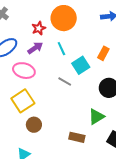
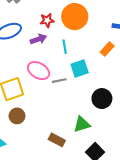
orange rectangle: (103, 53) -> (107, 49), moved
pink ellipse: (24, 71) -> (39, 71), moved
gray line: (65, 81) -> (59, 81), turned -56

